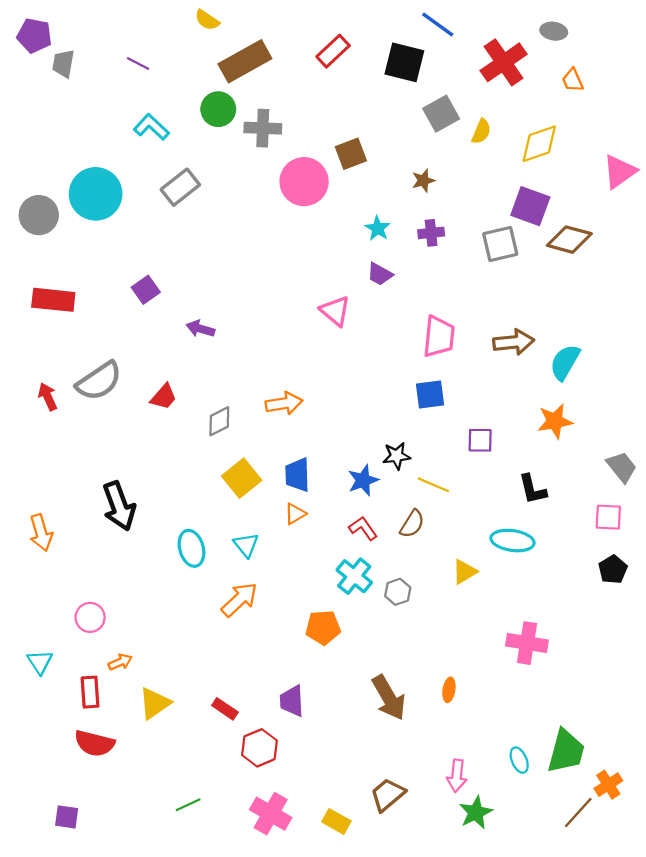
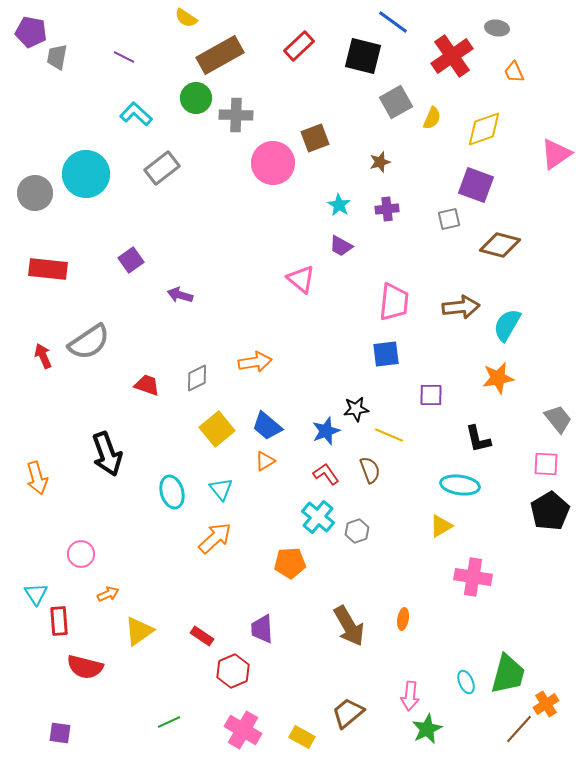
brown diamond: (569, 240) -> (500, 245), moved
gray square: (500, 244) -> (449, 219), size x0.7
red trapezoid: (164, 397) -> (147, 385), moved, turned -112
blue trapezoid: (297, 475) -> (267, 426), turned -48
brown semicircle: (412, 524) -> (370, 470), turned -52
black pentagon: (613, 569) -> (550, 511), size x1.5
yellow triangle: (465, 572) -> (441, 526), moved
red rectangle: (90, 692) -> (59, 621), moved

